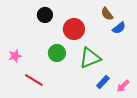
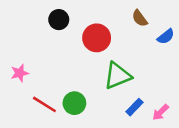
blue semicircle: (119, 28) -> (166, 37), moved
green circle: (57, 53) -> (74, 103), moved

